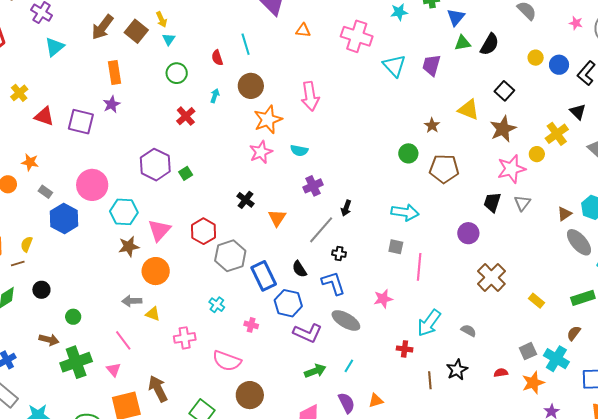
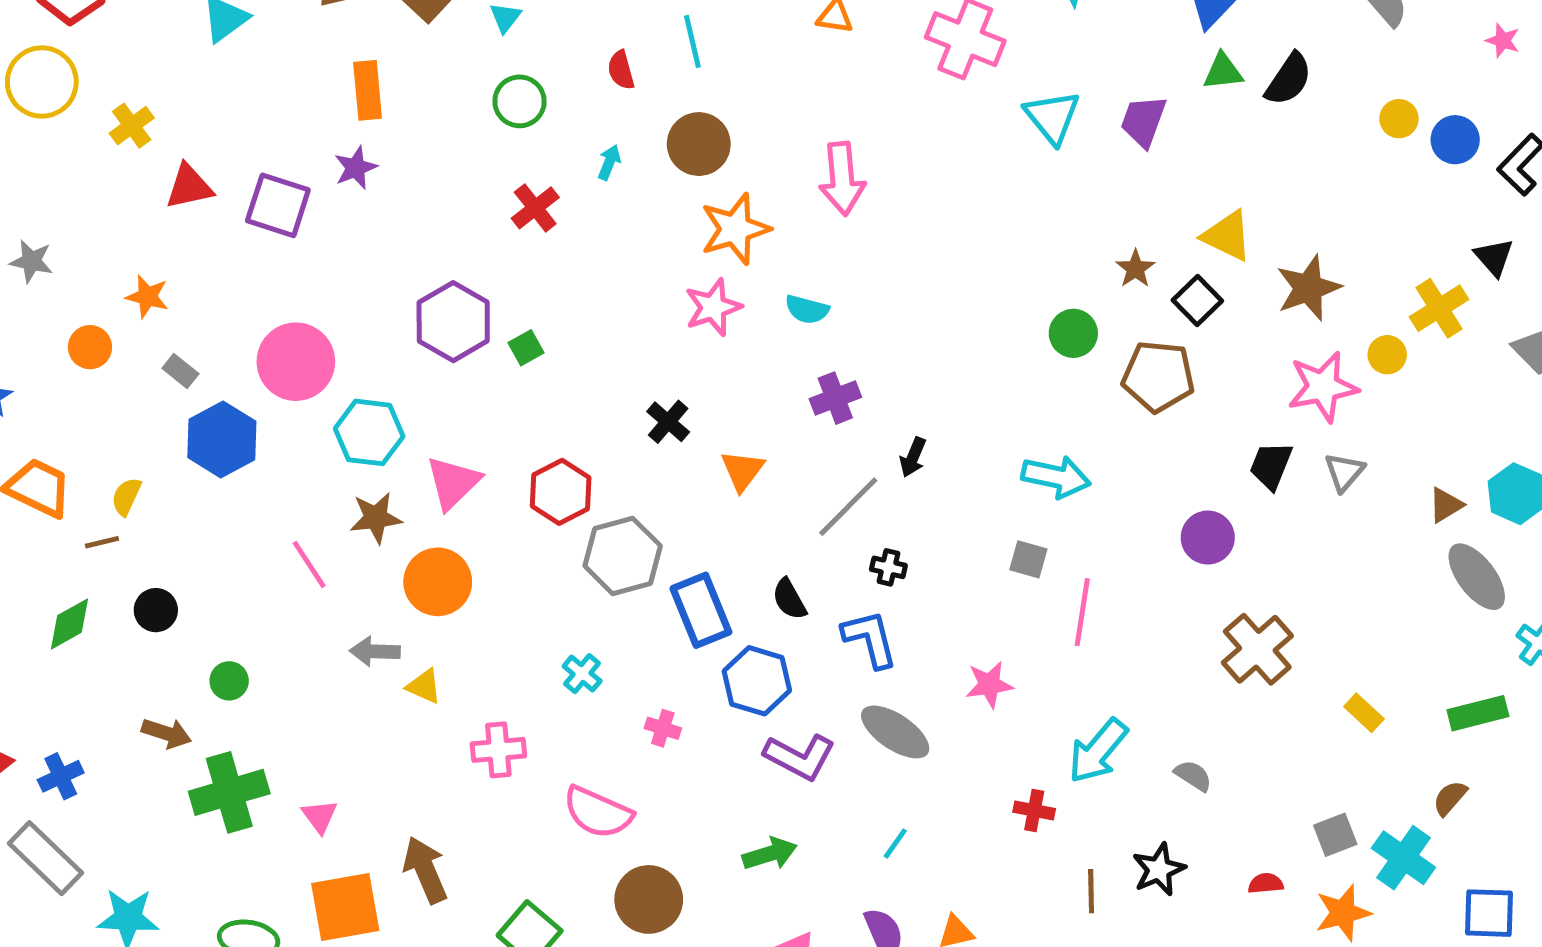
black square: (504, 91) -> (1197, 301), moved
red triangle: (44, 116) -> (189, 187), turned -35
pink line: (123, 340) -> (309, 564), moved
green arrow: (315, 371) -> (770, 854), moved

